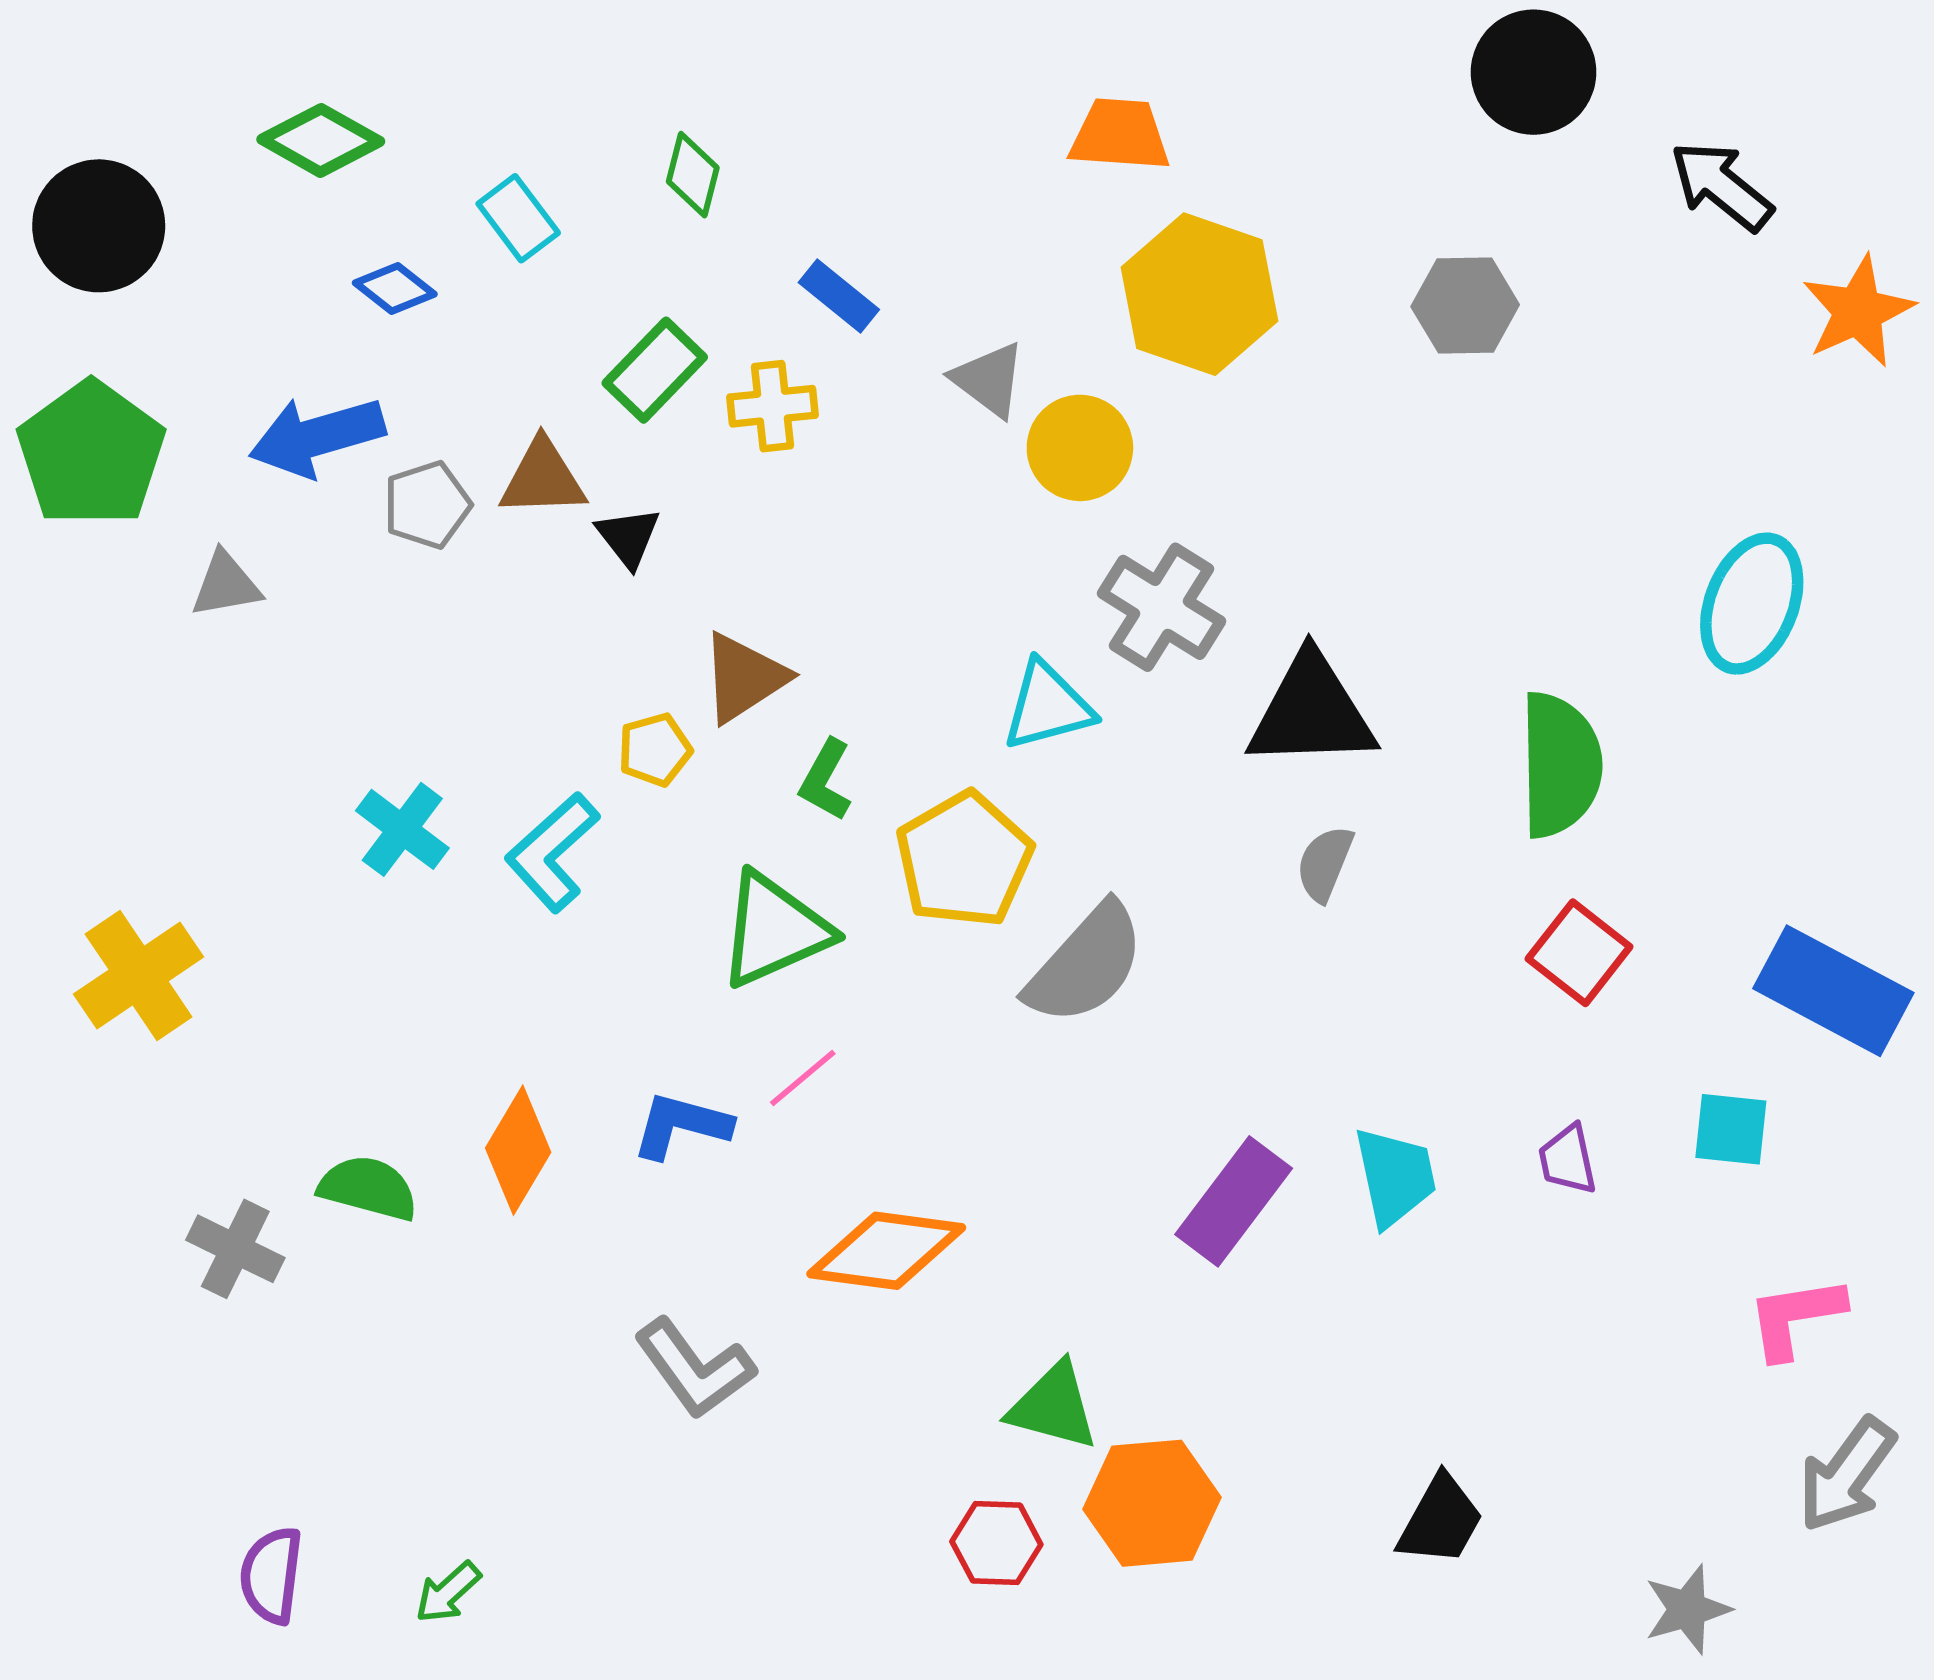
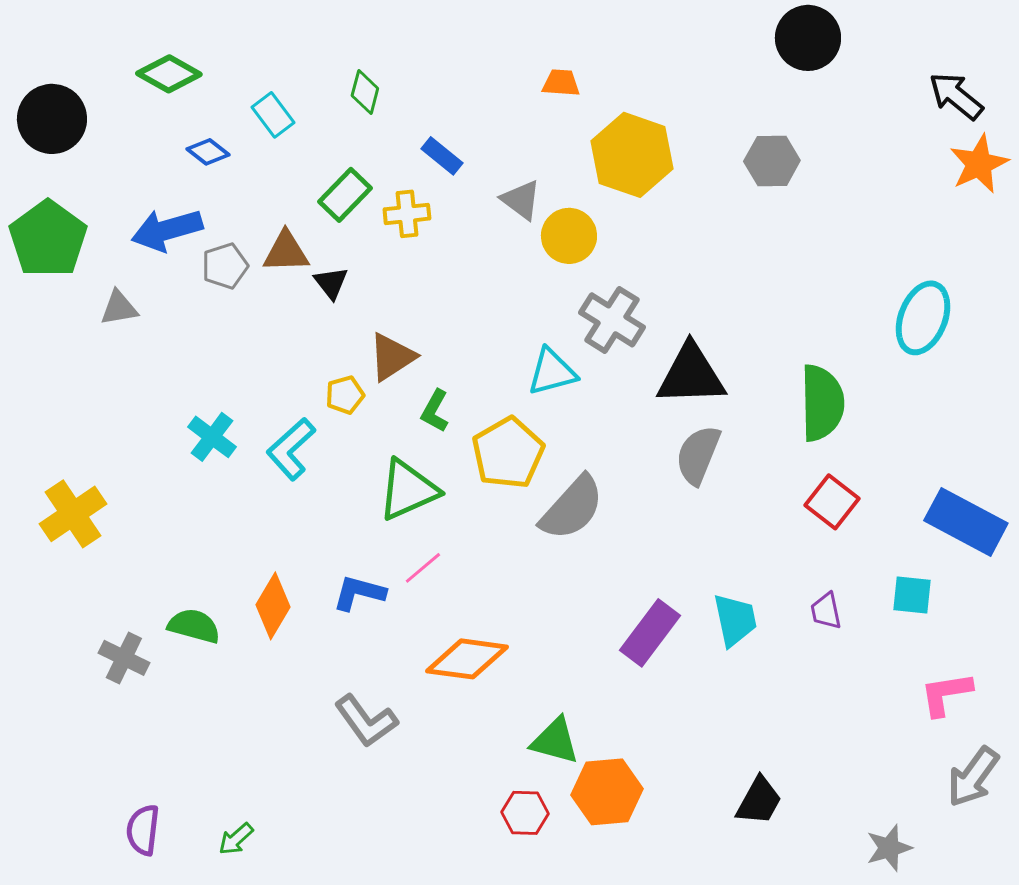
orange trapezoid: (1120, 135) -> (561, 83), moved, size x0.7
black arrow: (1721, 186) -> (956, 96), moved
gray semicircle: (1325, 864) -> (698, 455), size x1.5

